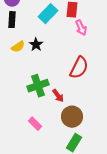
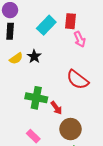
red semicircle: (79, 68) -> (78, 80), turned 100
green cross: (38, 86) -> (36, 98), turned 30

